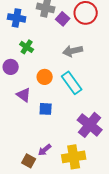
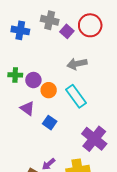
green cross: (27, 47) -> (15, 75), moved, turned -32
purple circle: (11, 67) -> (33, 80), moved
blue square: (46, 109) -> (50, 123), turned 32

